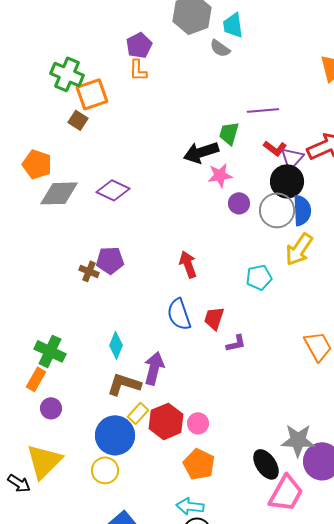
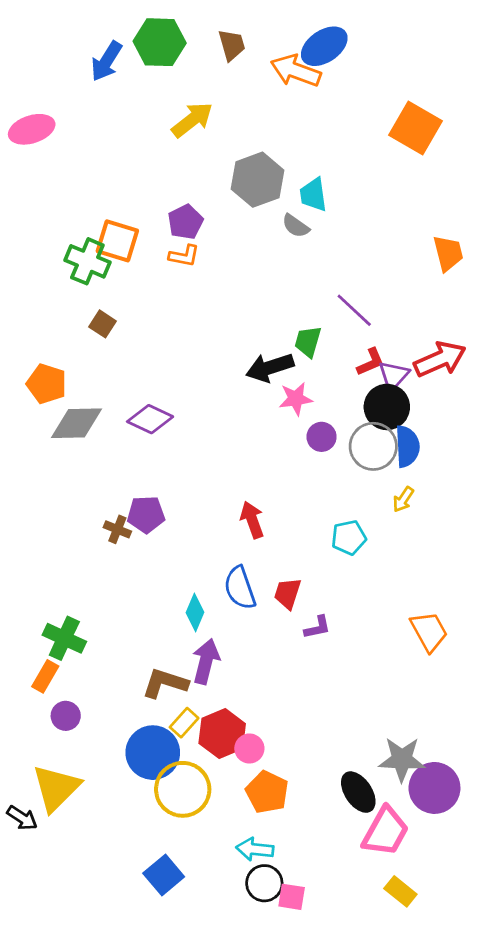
orange L-shape: (138, 70) -> (184, 256), turned -80
orange square: (92, 94) -> (117, 241), moved, turned 36
purple line: (263, 110) -> (354, 310), turned 48
red L-shape: (275, 148) -> (371, 362), turned -60
yellow arrow: (299, 249) -> (403, 499), size x0.6
cyan diamond: (116, 345) -> (195, 612), moved
pink circle: (198, 423) -> (249, 748), moved
yellow circle: (105, 470) -> (183, 789), moved, size x1.5

